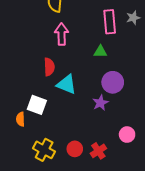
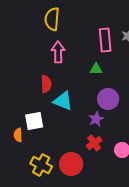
white square: (37, 105) -> (34, 121), turned -30
red circle: (75, 149) -> (71, 164), size x1.5
red cross: (98, 151) -> (94, 143), moved

